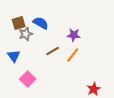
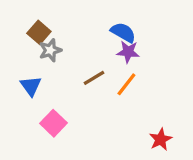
brown square: (19, 23) -> (39, 32), turned -32
blue semicircle: (41, 23) -> (123, 32), moved

